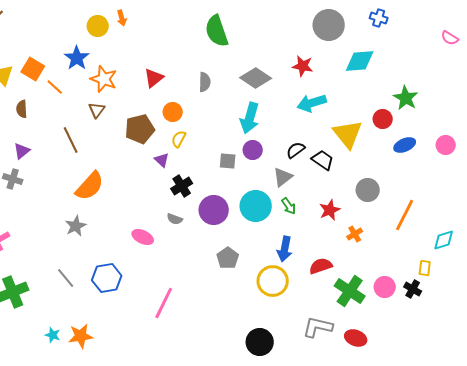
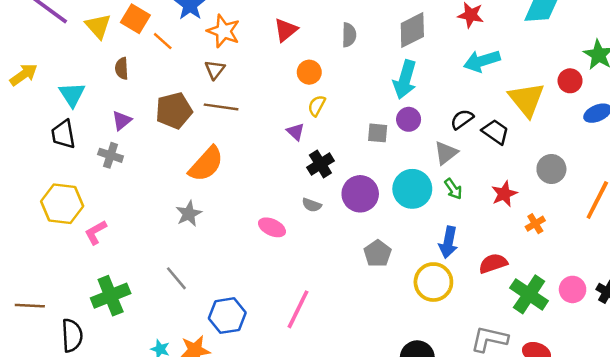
gray diamond: (256, 78) -> (412, 30), turned -60
brown pentagon: (140, 129) -> (174, 111), moved
brown line: (71, 140) -> (221, 107), moved, turned -56
blue hexagon: (107, 278) -> (227, 316), moved

